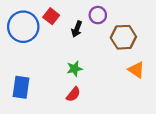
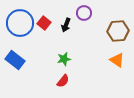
red square: (51, 16) -> (44, 23), moved
brown hexagon: (123, 37) -> (118, 31), moved
blue rectangle: (21, 87) -> (15, 60), moved, turned -60

